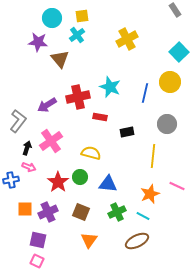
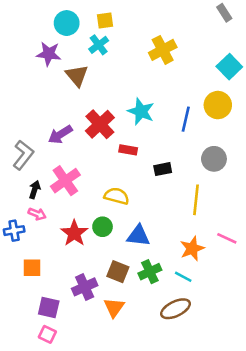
red cross: (78, 97) -> (100, 124), turned -30
purple cross: (48, 212) -> (85, 287), moved
brown square: (81, 212) -> (118, 272), moved

